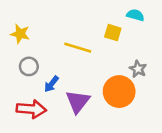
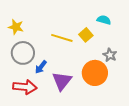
cyan semicircle: (135, 15) -> (104, 20), moved
yellow square: (113, 33) -> (86, 35), moved, turned 32
gray circle: (29, 66) -> (23, 53), size x1.5

